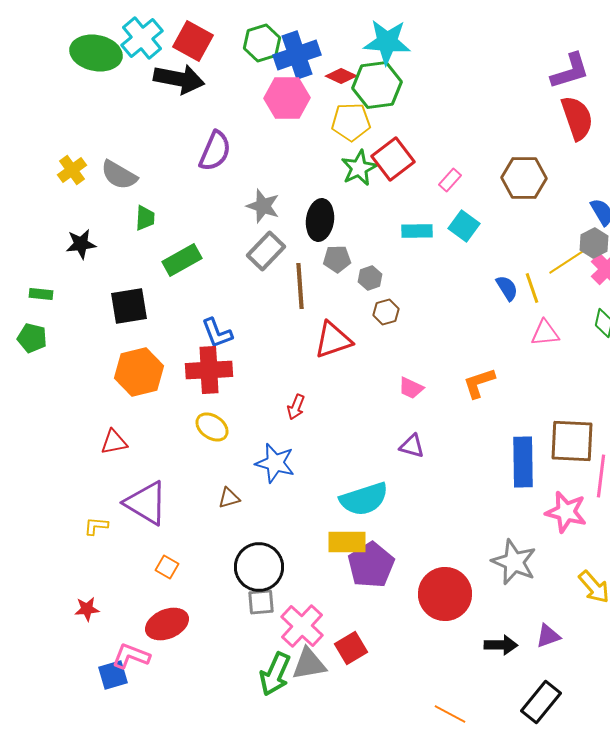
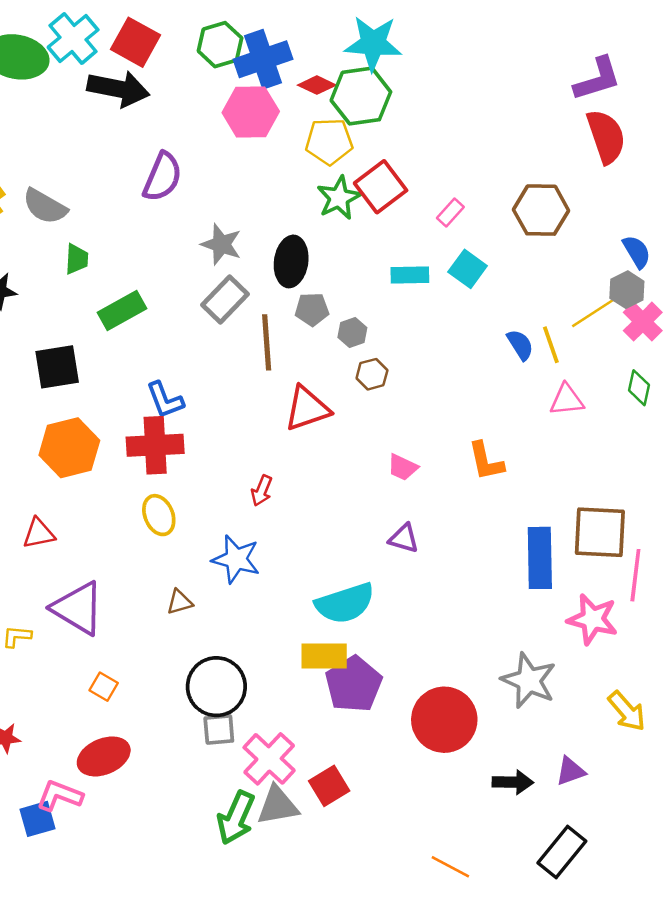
orange L-shape: (479, 383) -> (486, 461), turned -84
yellow ellipse: (212, 427) -> (159, 515), turned 32

